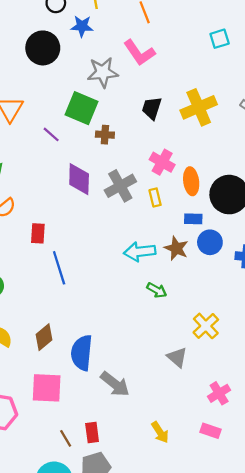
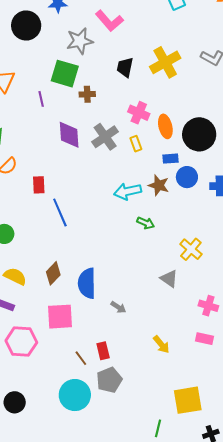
purple line: (51, 134) -> (41, 99), turned 42
gray arrow: (115, 384) -> (118, 307), size x0.6
pink cross: (219, 393) -> (208, 306), turned -36

